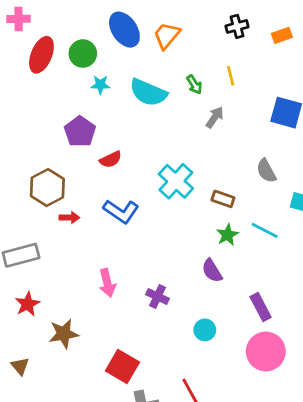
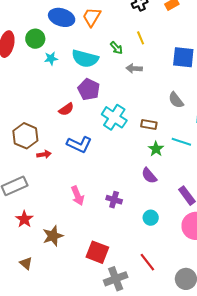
blue ellipse: (124, 30) -> (62, 17), turned -30
gray arrow: (215, 117) -> (134, 69), turned -112
purple pentagon: (80, 132) -> (89, 89), moved

